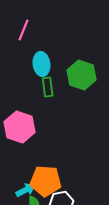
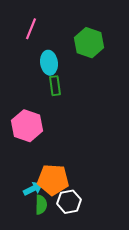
green hexagon: (82, 75) -> (89, 43), moved

